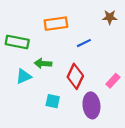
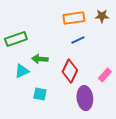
orange rectangle: (56, 24) -> (74, 18), moved
green rectangle: (17, 42) -> (16, 39), turned -30
cyan square: (53, 101) -> (40, 94), moved

